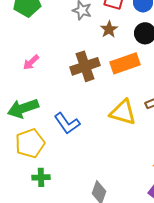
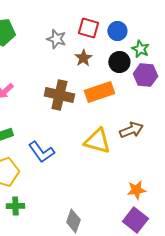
brown cross: (85, 66) -> (59, 95), turned 32

